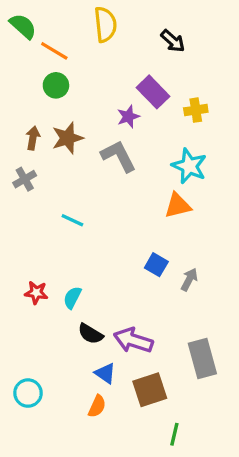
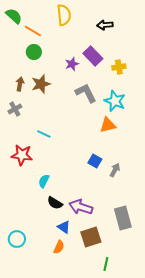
black arrow: (173, 41) -> (105, 25), turned 133
purple star: (128, 117) -> (72, 64), moved
gray L-shape: (118, 156) -> (86, 93), moved
red star: (36, 293) -> (22, 155), moved, size x1.5

